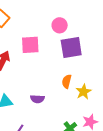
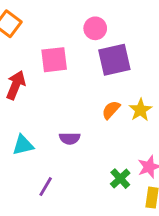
orange semicircle: (67, 81) -> (111, 110), turned 32
yellow star: (84, 92) -> (140, 110), moved

